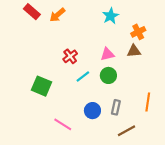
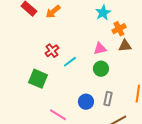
orange cross: (138, 32) -> (119, 29), moved
red cross: (70, 56) -> (52, 51), moved
cyan line: (83, 77) -> (70, 62), moved

